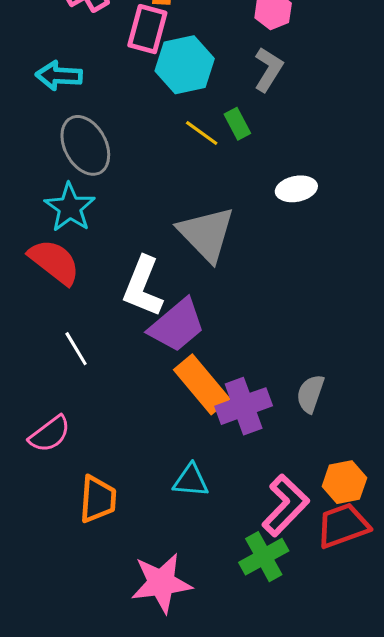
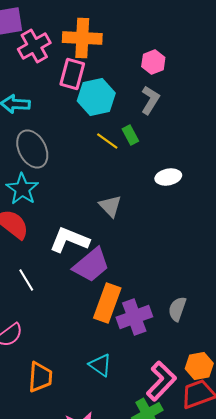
gray triangle: (206, 234) -> (110, 206), size x0.6
white L-shape: (143, 287) -> (69, 240), turned 90
orange rectangle: (202, 384) -> (107, 303), turned 60
cyan triangle: (191, 481) -> (100, 365), turned 30

